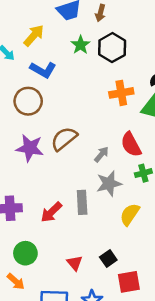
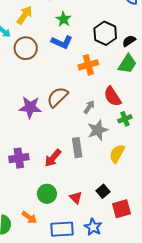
black hexagon: (112, 48) -> (105, 33), moved
blue L-shape: (43, 70) -> (62, 42), moved
orange cross: (121, 93) -> (88, 65), moved
brown circle: (28, 101) -> (26, 48), moved
green circle: (25, 253) -> (47, 194), moved

